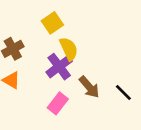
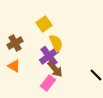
brown arrow: (89, 87) -> (55, 69), moved

